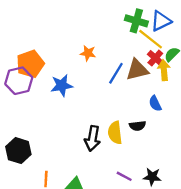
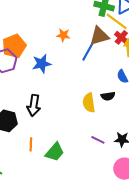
brown triangle: (137, 70) -> (99, 36), moved
black arrow: (93, 138) -> (34, 105), moved

